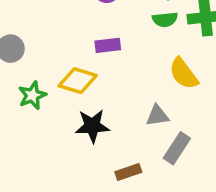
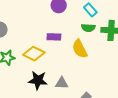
yellow semicircle: (184, 73) -> (80, 49), moved
gray triangle: (157, 116) -> (62, 83), moved

